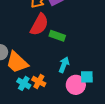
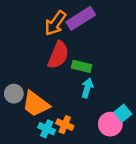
cyan arrow: (64, 65) -> (87, 88), moved
cyan square: (87, 77) -> (123, 113), turned -32

